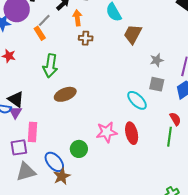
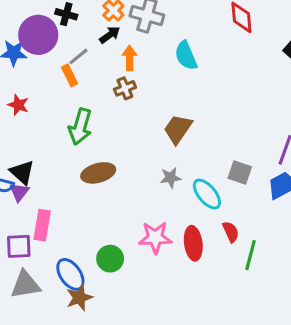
brown trapezoid: (133, 34) -> (178, 129), moved
brown cross: (86, 38) -> (125, 88), moved, turned -32
gray star: (157, 60) -> (171, 178), moved
red semicircle: (175, 119) -> (231, 232), moved

